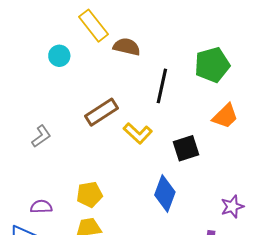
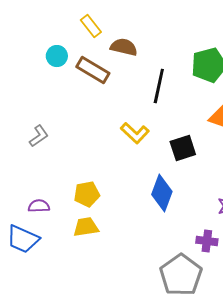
yellow rectangle: (94, 26) -> (91, 26), size x0.7
brown rectangle: (102, 112) -> (93, 70), moved, turned 64

